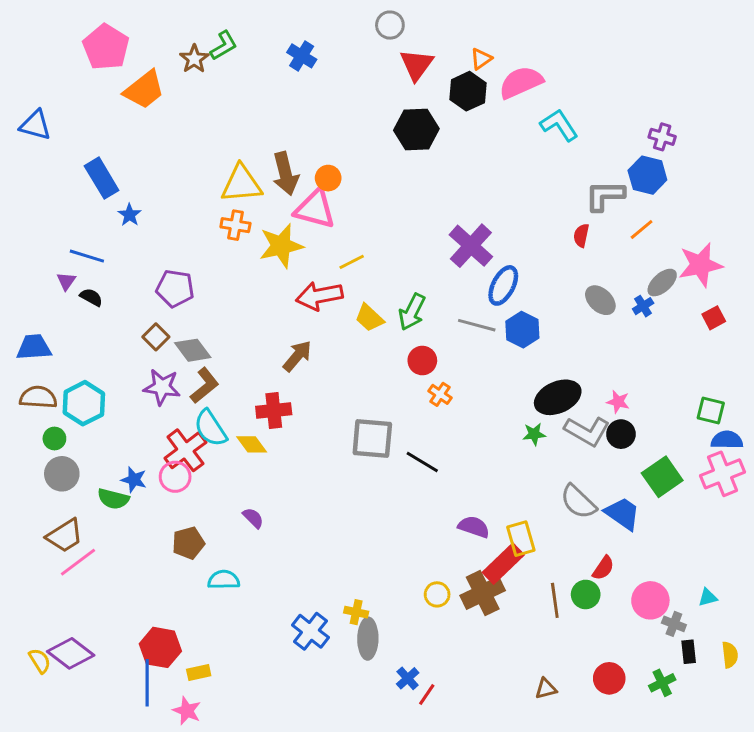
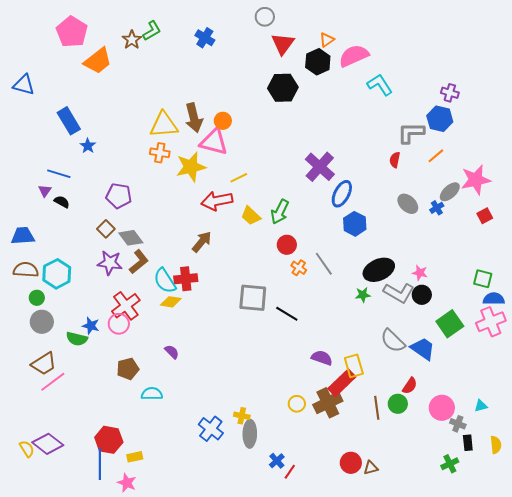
gray line: (477, 325) -> (324, 264), moved, turned 40
cyan semicircle: (210, 428) -> (165, 281), moved
yellow diamond: (252, 444) -> (171, 302), turned -45
red circle: (609, 678) -> (351, 463), moved

